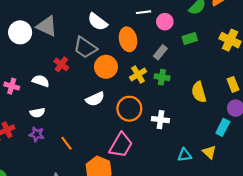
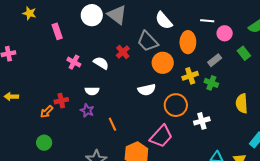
green rectangle: (190, 38) -> (244, 53), turned 56
white cross: (160, 120) -> (202, 121), turned -35

